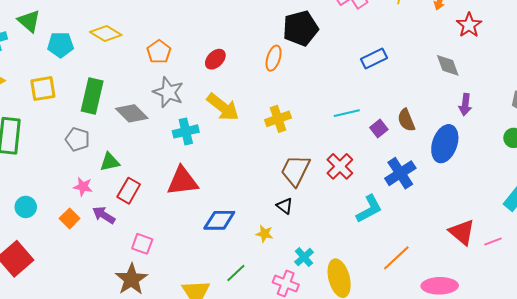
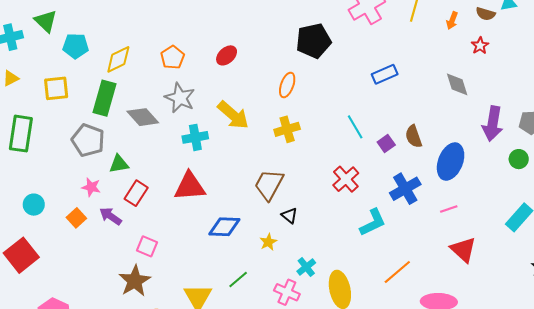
red star: (469, 25) -> (480, 46), size x0.7
yellow diamond: (106, 34) -> (118, 59), moved, turned -60
orange ellipse: (274, 58) -> (287, 85), moved
red ellipse: (215, 59) -> (227, 55), moved
purple arrow: (465, 105) -> (493, 124), moved, size x1.6
cyan line: (347, 113) -> (355, 127), turned 70
gray pentagon: (77, 139) -> (88, 140), size x1.4
brown trapezoid: (295, 170) -> (269, 185), moved
yellow star: (264, 234) -> (268, 242), turned 30
pink line: (493, 241) -> (449, 209), moved

